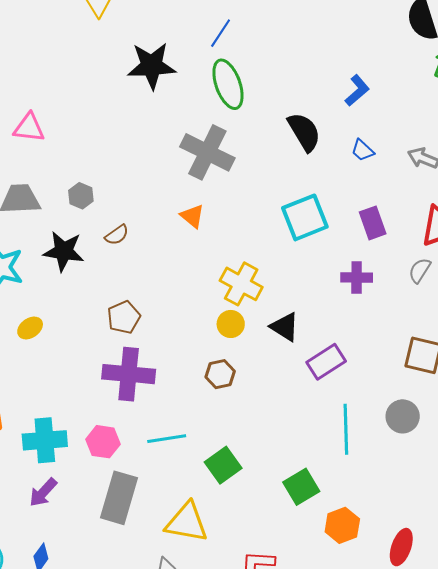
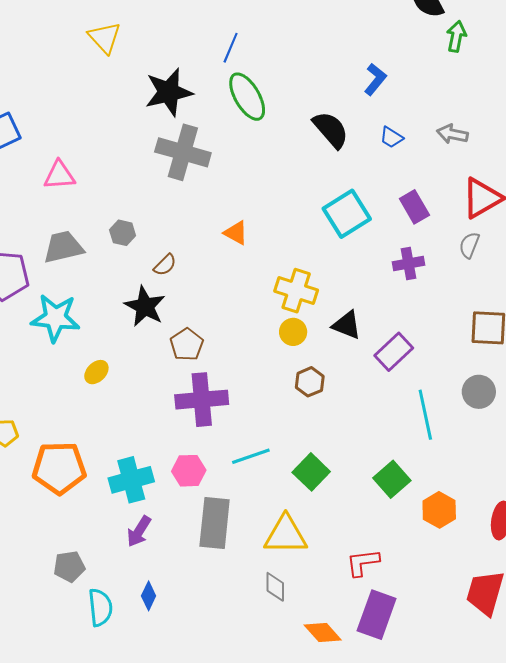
gray cross: (207, 152) -> (183, 152), moved
black star: (64, 251) -> (145, 306), moved, turned 30
brown hexagon: (220, 374) -> (310, 382), moved

